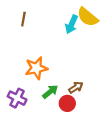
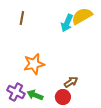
yellow semicircle: (88, 17) -> (82, 16), turned 110
green arrow: (50, 92) -> (35, 95), moved, turned -119

